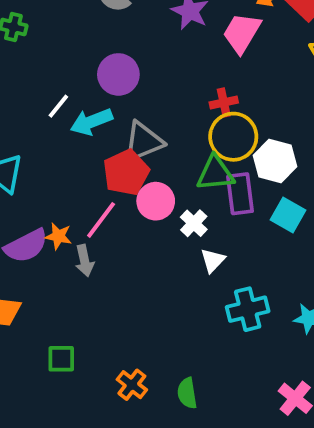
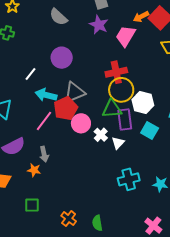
red cross: (224, 103) -> (116, 72), size x1.5
cyan arrow: (91, 122) -> (46, 95), moved, turned 35
pink line: (101, 220) -> (44, 121), moved
orange star: (58, 236) -> (34, 170), moved
white triangle: (213, 260) -> (118, 143), moved

